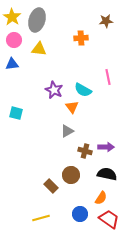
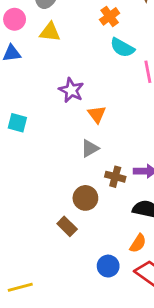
orange cross: (81, 38) -> (110, 16), turned -32
cyan semicircle: (83, 90) -> (122, 48), moved
brown circle: (71, 175) -> (85, 198), moved
yellow line: (41, 218) -> (20, 287), moved

